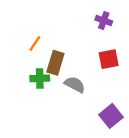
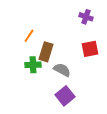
purple square: (111, 116) -> (65, 96), moved

